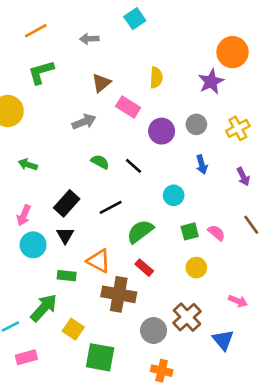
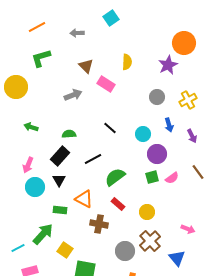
brown triangle: (101, 83) -> (86, 66), turned -35
purple circle: (162, 131) -> (157, 154), moved
green semicircle: (100, 162) -> (69, 134), moved, turned -32
blue arrow: (202, 165) -> (169, 125), moved
cyan circle: (174, 195) -> (143, 134), moved
pink semicircle: (216, 233) -> (172, 178), turned 104
yellow circle: (196, 268) -> (147, 212), moved
brown cross: (119, 294) -> (99, 224), size x0.7

